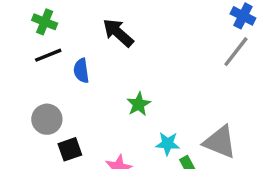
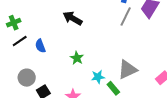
green cross: (45, 22) -> (14, 23), turned -32
black arrow: (118, 33) -> (73, 18), moved
gray triangle: (220, 142) -> (127, 70), turned -35

